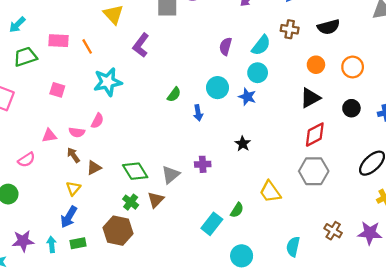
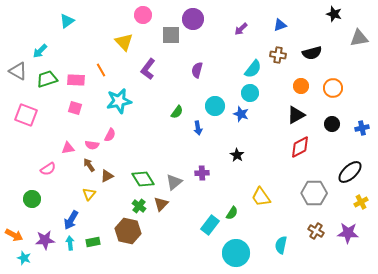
pink rectangle: (58, 41) -> (76, 80), moved
purple semicircle: (226, 46) -> (197, 70), moved
gray hexagon: (314, 171) -> (314, 193), moved
blue arrow: (69, 217) -> (71, 220), moved
cyan circle: (242, 256) -> (236, 253), size x1.4

